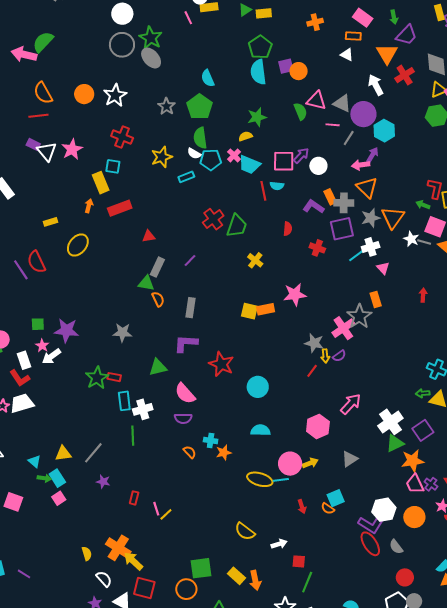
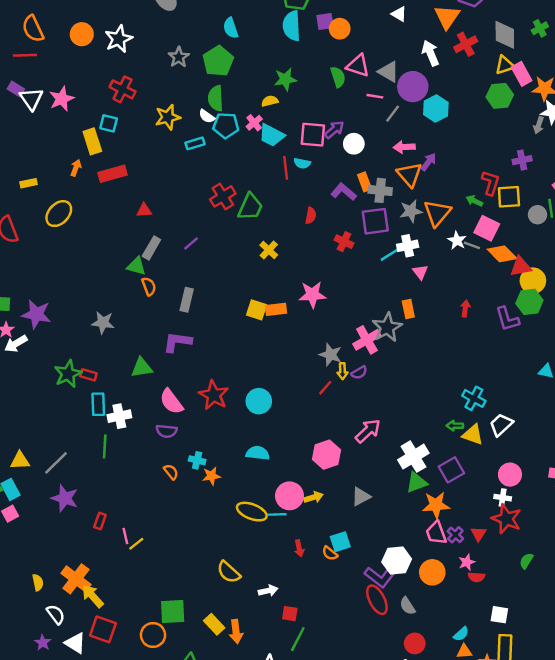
purple arrow: (372, 155) -> (428, 162), moved
red star: (221, 364) -> (214, 395), moved
purple star: (103, 482) -> (65, 498), size x1.6

